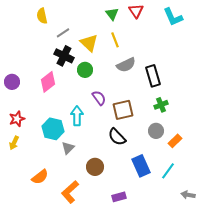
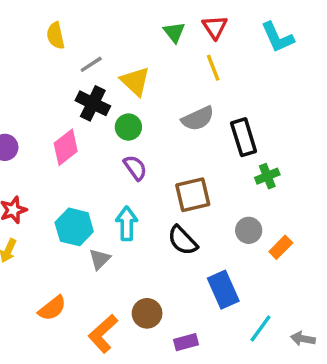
yellow line: (115, 40) -> (213, 68), moved
purple semicircle: (99, 98) -> (135, 168), moved
green cross: (161, 105) -> (267, 176), moved
cyan arrow: (77, 116) -> (127, 224), moved
brown circle: (95, 167) -> (147, 313), moved
cyan line: (168, 171) -> (261, 329), moved

